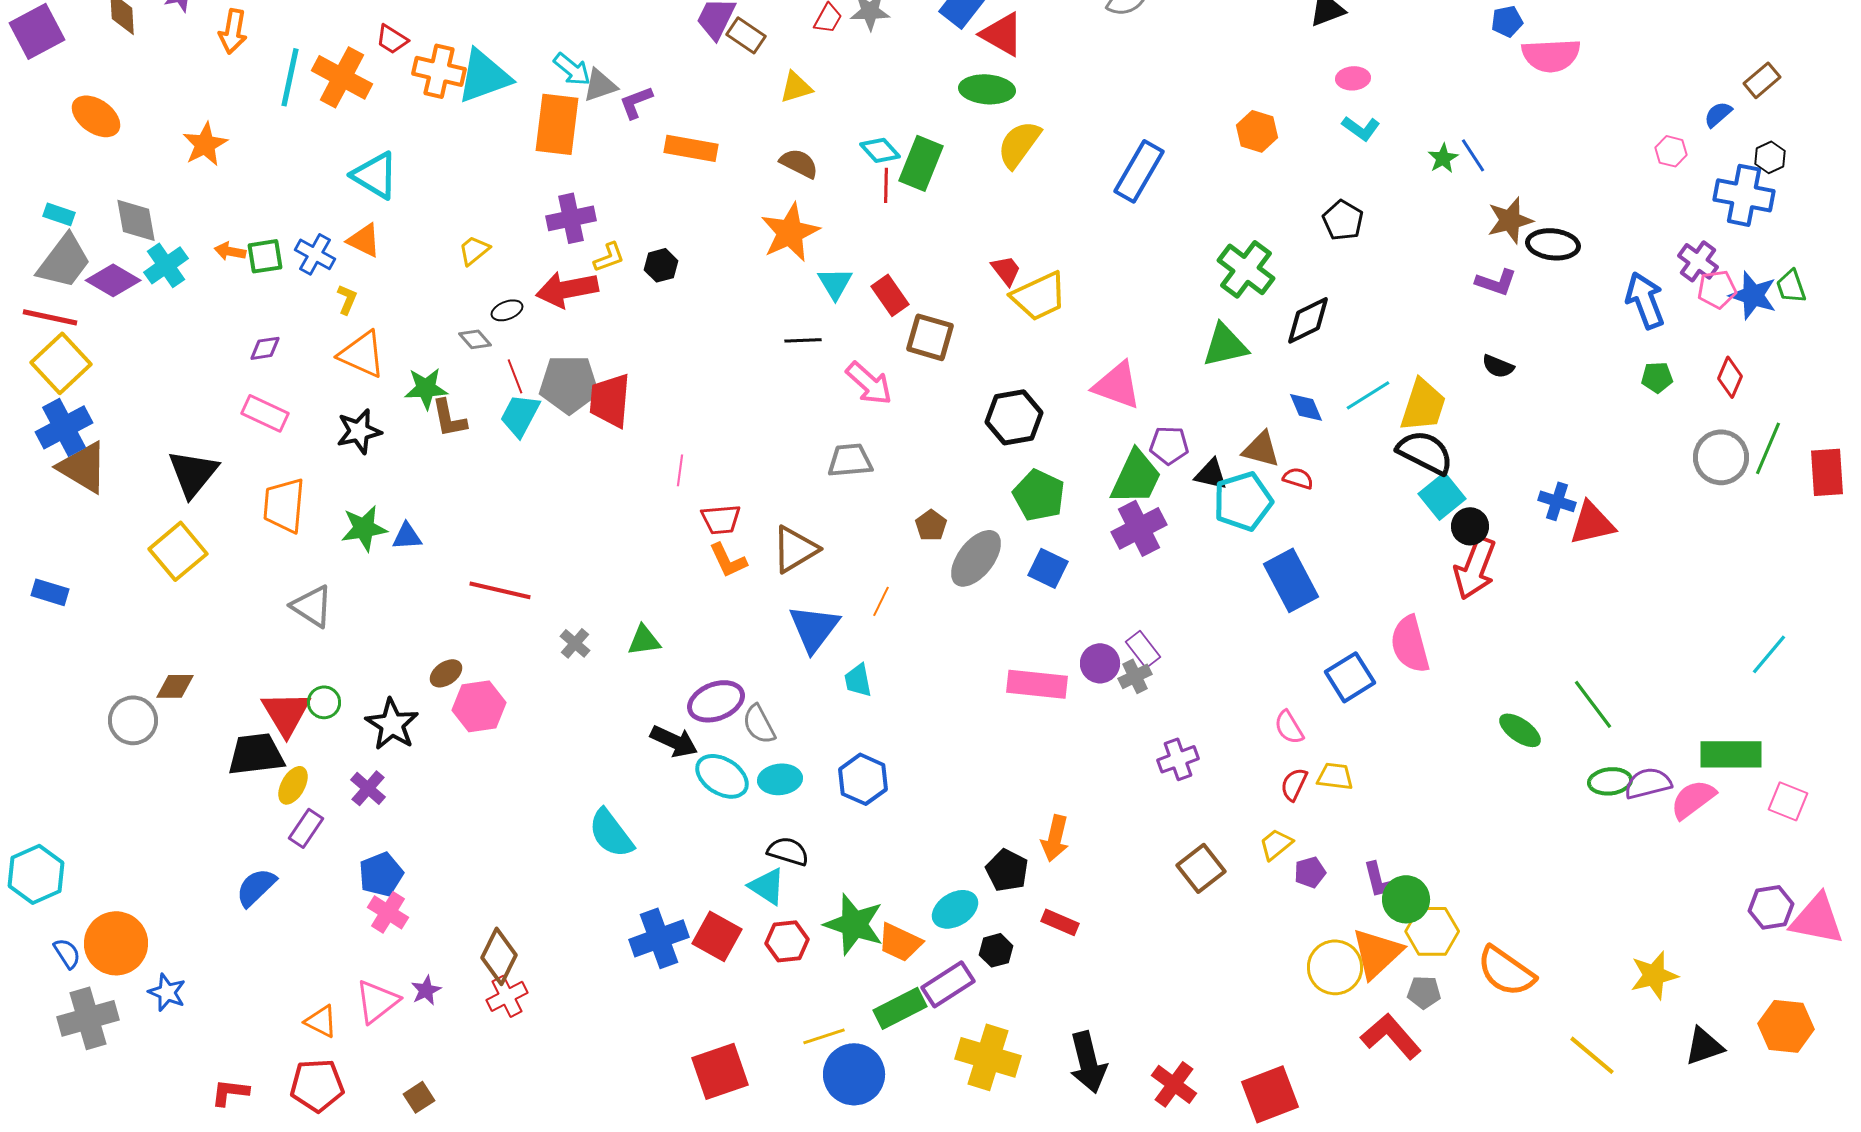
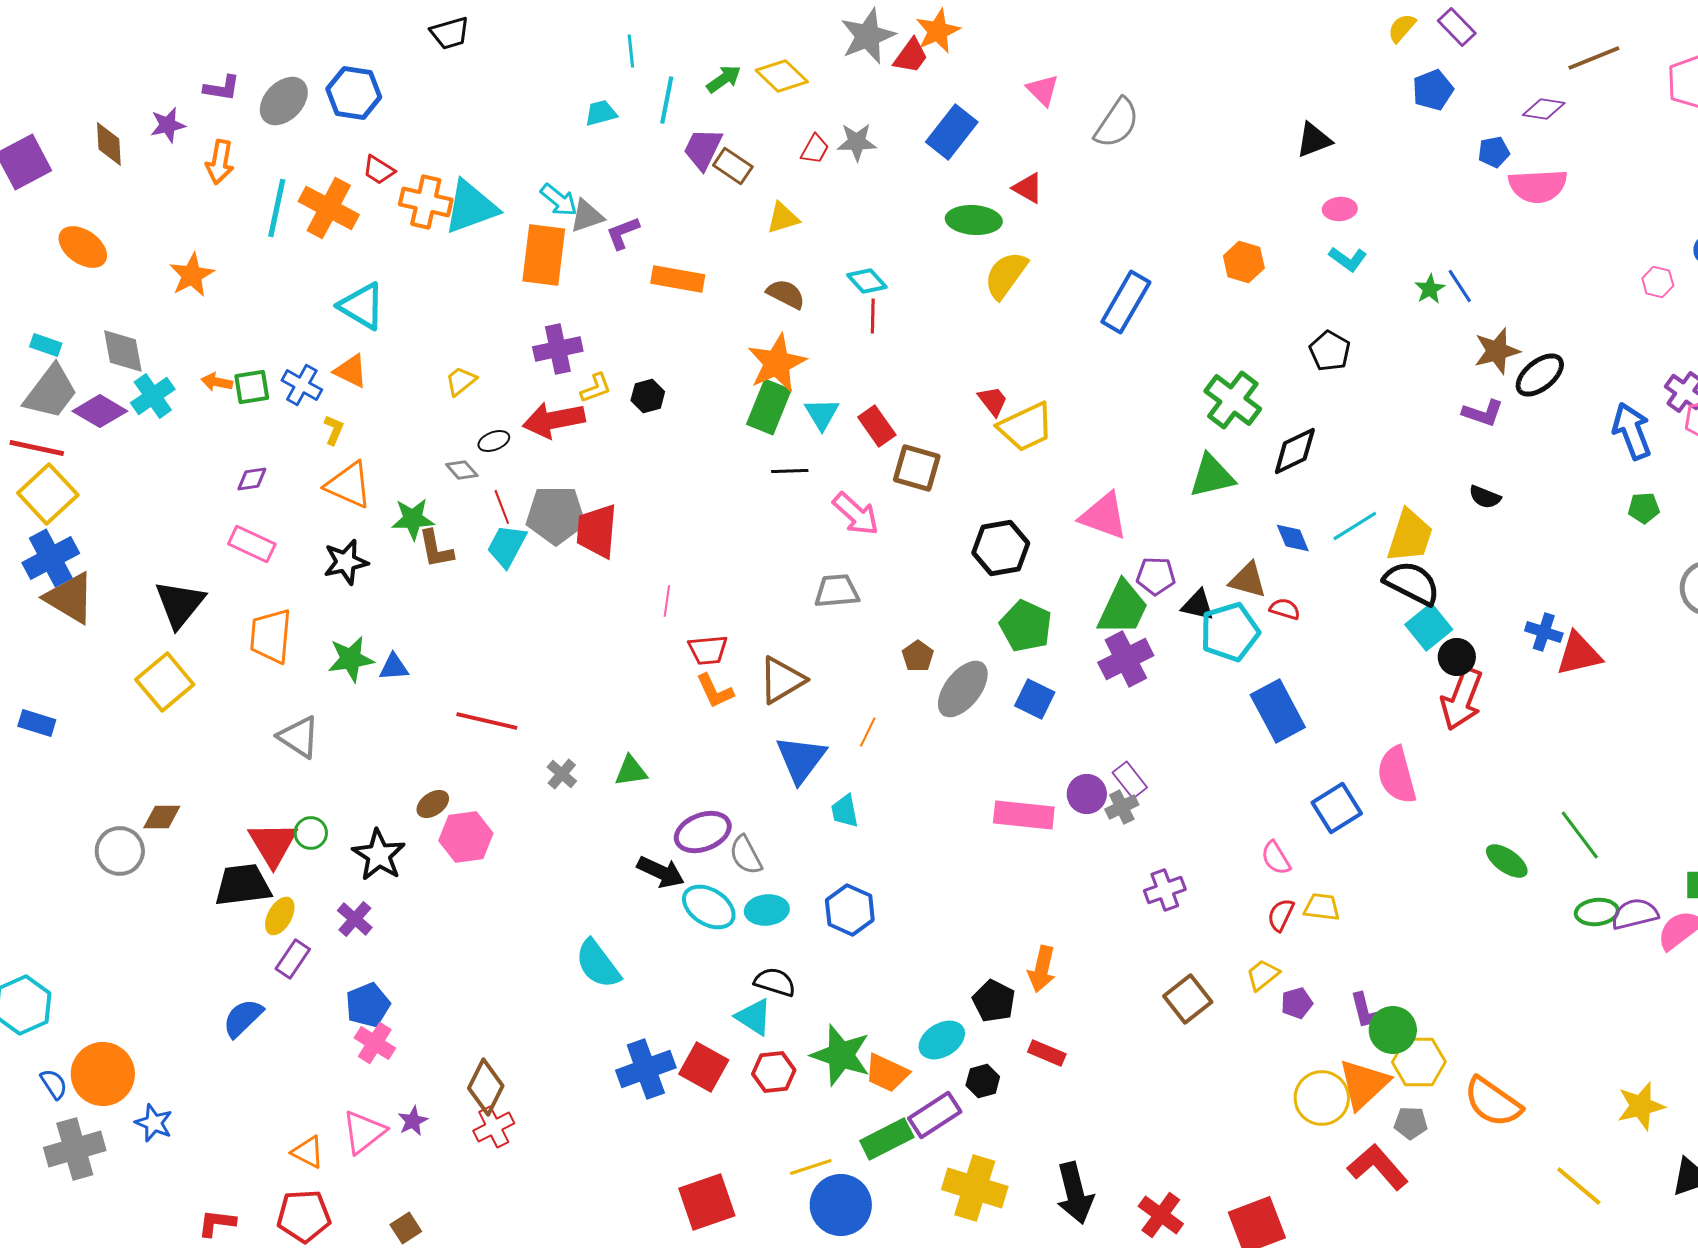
red triangle: (1002, 34) -> (1028, 188), moved, size x0.7
green rectangle: (921, 163) -> (769, 407), moved
black ellipse: (1553, 244) -> (1540, 375), turned -45

